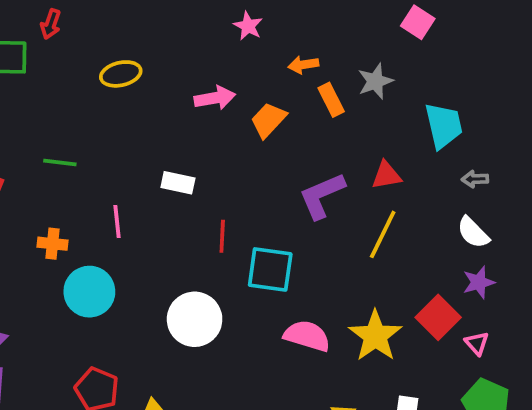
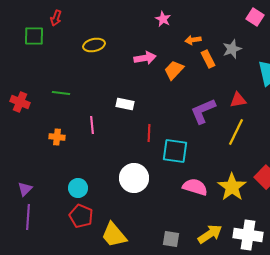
cyan circle: (89, 292) -> (78, 188), moved, size x0.7

